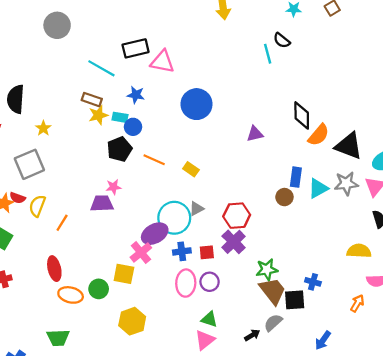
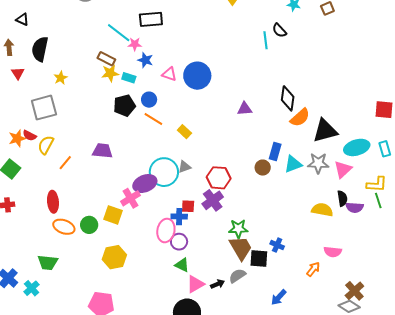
pink triangle: (162, 62) -> (169, 74), moved, size x0.7
blue circle: (133, 127) -> (149, 100), moved
black triangle: (349, 146) -> (325, 131), turned -44
pink star: (114, 187) -> (135, 44), moved
blue cross: (182, 251) -> (179, 217), moved
yellow semicircle: (359, 251) -> (322, 210), moved
purple circle: (210, 282) -> (179, 242), moved
pink triangle: (205, 340) -> (195, 284), moved

